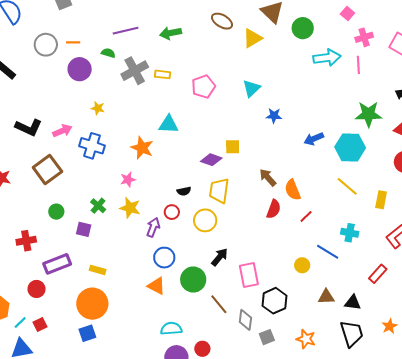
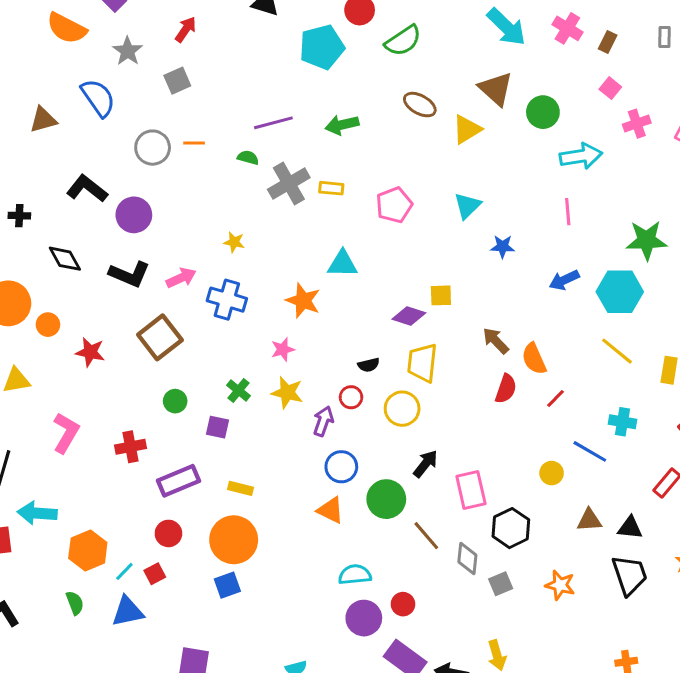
pink line: (358, 65) -> (568, 212), moved
purple circle: (80, 69) -> (134, 215), moved
red circle: (37, 289) -> (168, 533), moved

